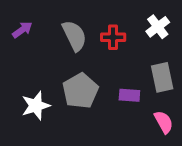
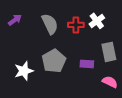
white cross: (158, 27) -> (97, 21), moved
pink semicircle: (164, 122) -> (110, 82), turned -35

